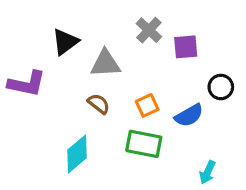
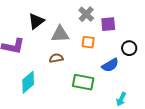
brown semicircle: (99, 104) -> (56, 58), turned -48
orange square: (147, 105) -> (88, 42), moved, turned 32
cyan diamond: (77, 154) -> (28, 82), moved

